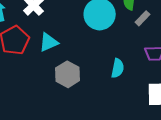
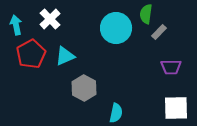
cyan semicircle: (118, 68) -> (116, 113), moved

